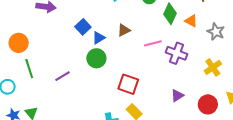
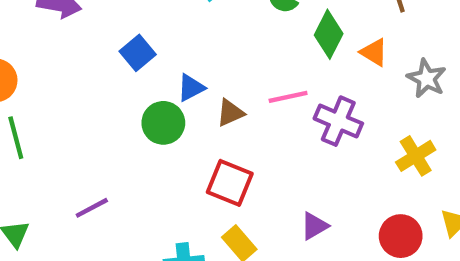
brown triangle: (124, 30) -> (230, 113), moved
blue triangle: (99, 38) -> (191, 88), moved
purple line: (63, 76) -> (92, 208), moved
purple triangle: (177, 96) -> (314, 226), moved

